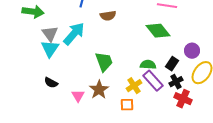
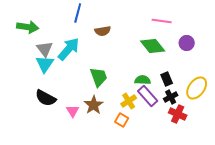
purple circle: (192, 51) -> (187, 43), moved
black rectangle: (172, 64) -> (167, 79), turned -56
black semicircle: (51, 83) -> (46, 98), size x1.5
orange square: (127, 105) -> (122, 120), turned 32

